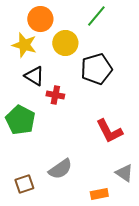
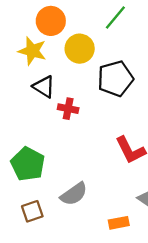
green pentagon: (20, 120) -> (28, 164), moved

